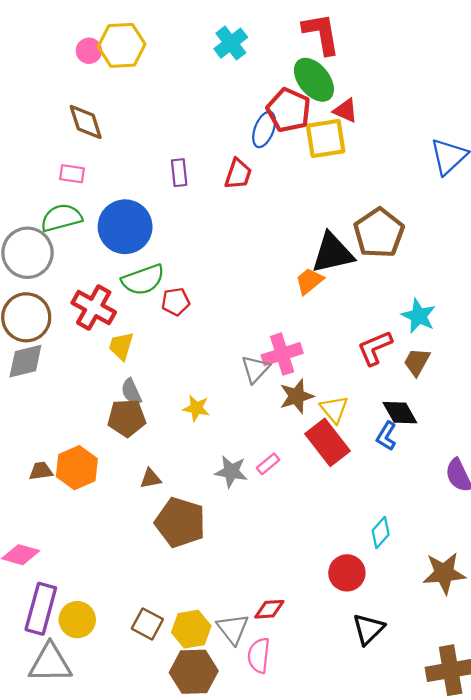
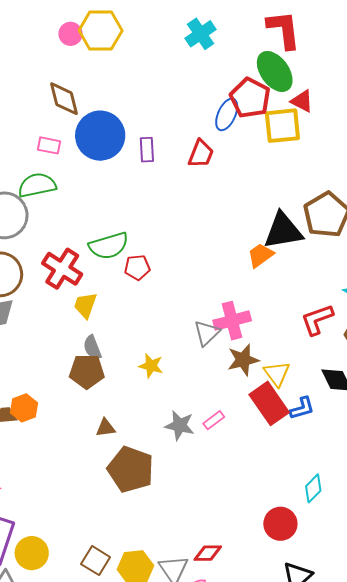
blue circle: (125, 227) -> (100, 136), moved
blue L-shape: (386, 436) -> (302, 408), moved, turned -140
orange hexagon: (77, 468) -> (24, 408), moved, size x0.7

